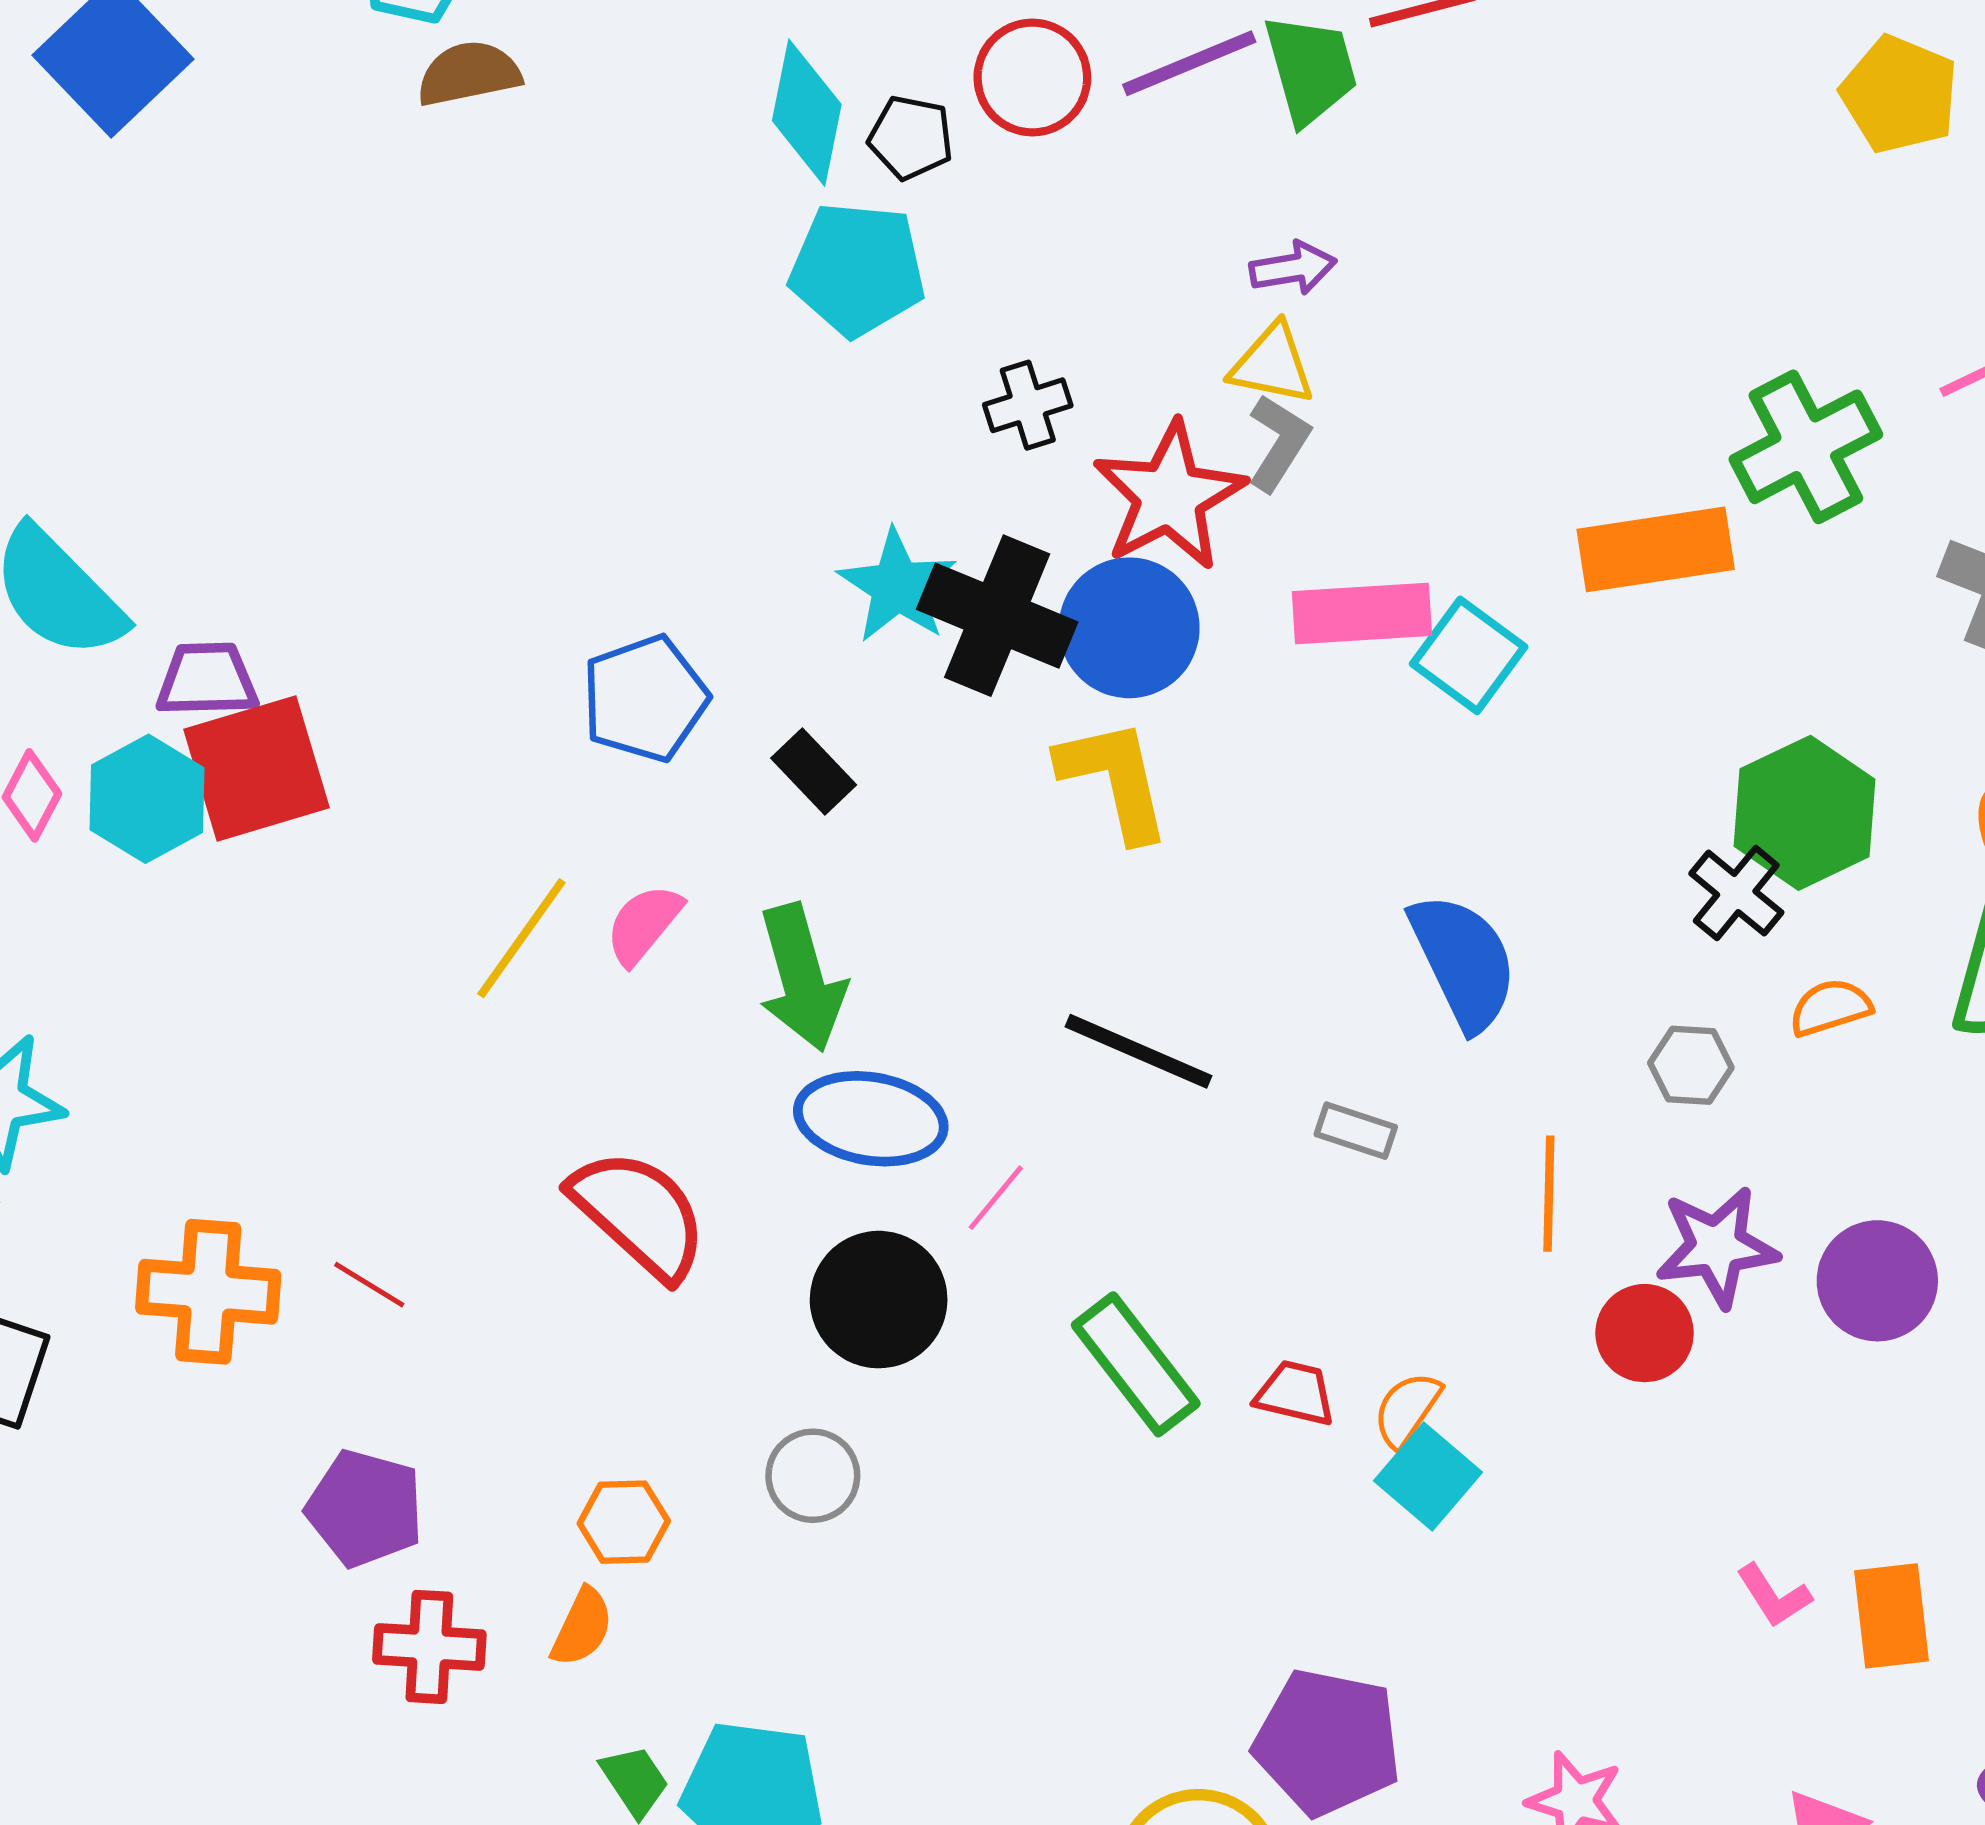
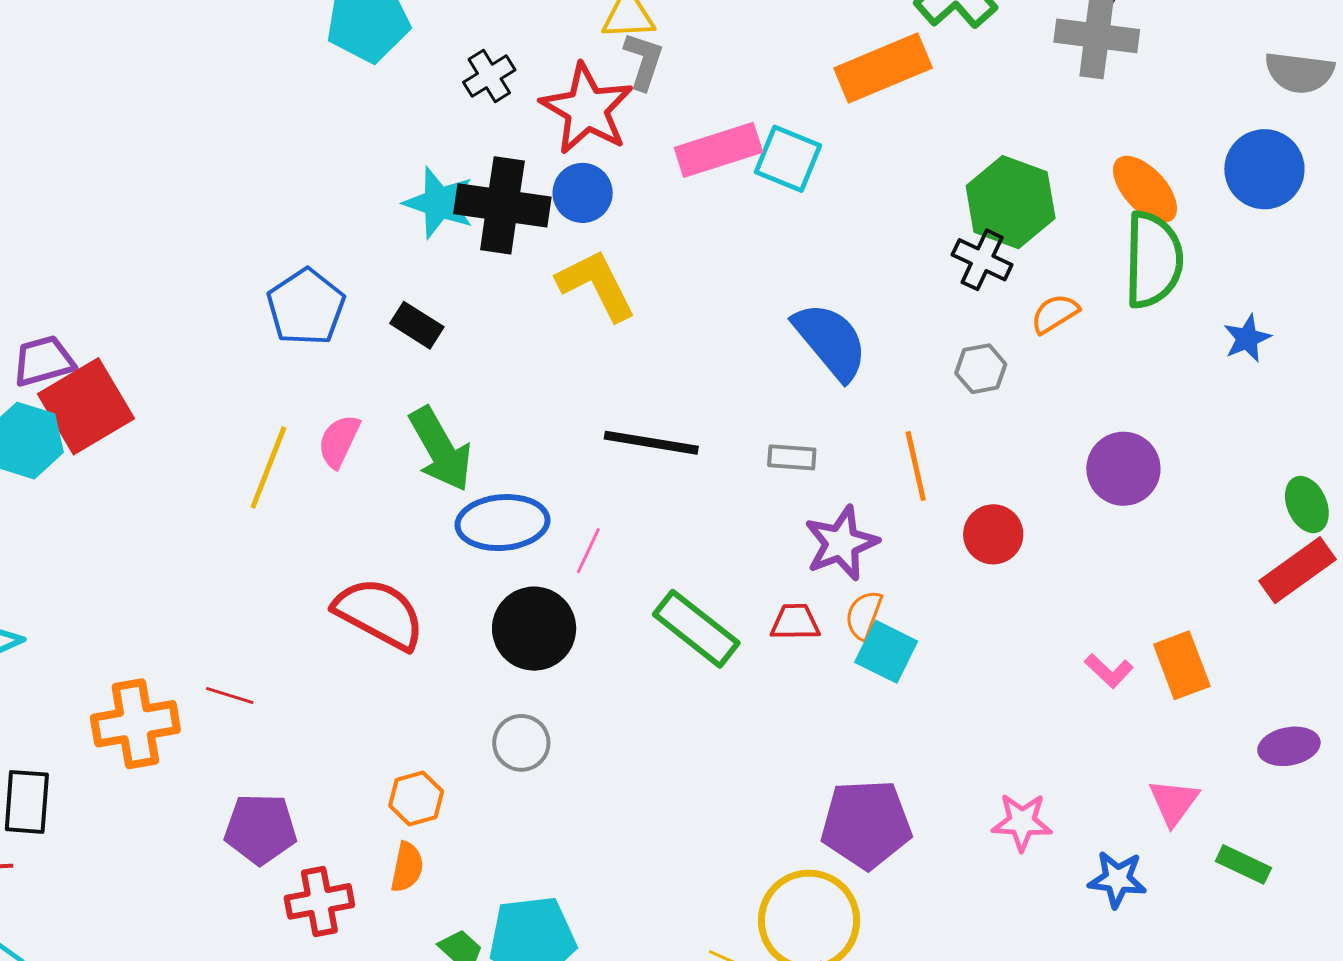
blue circle: (1129, 628) -> (583, 193), size x0.7
purple star: (1717, 1247) -> (841, 543), moved

